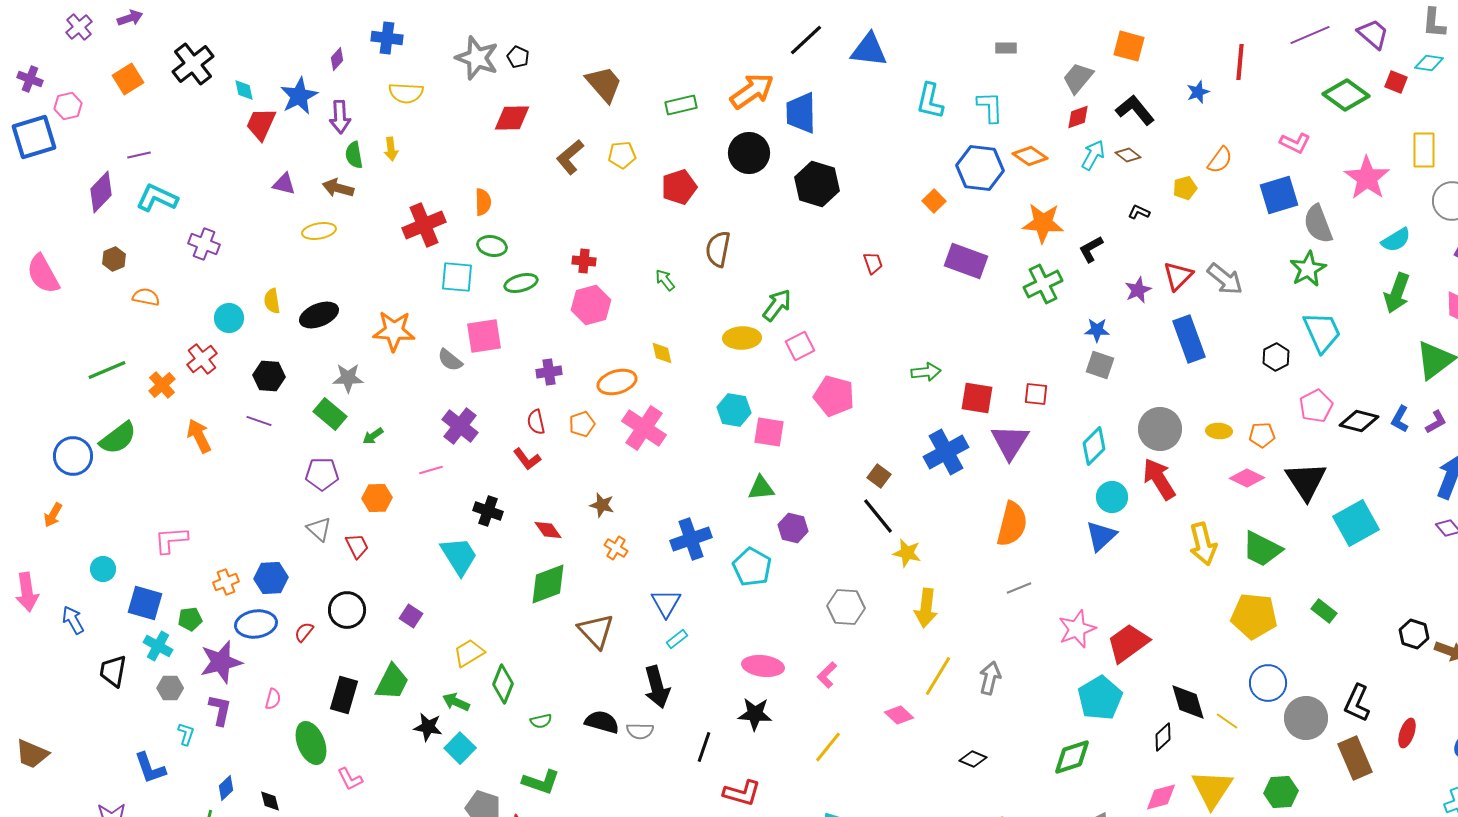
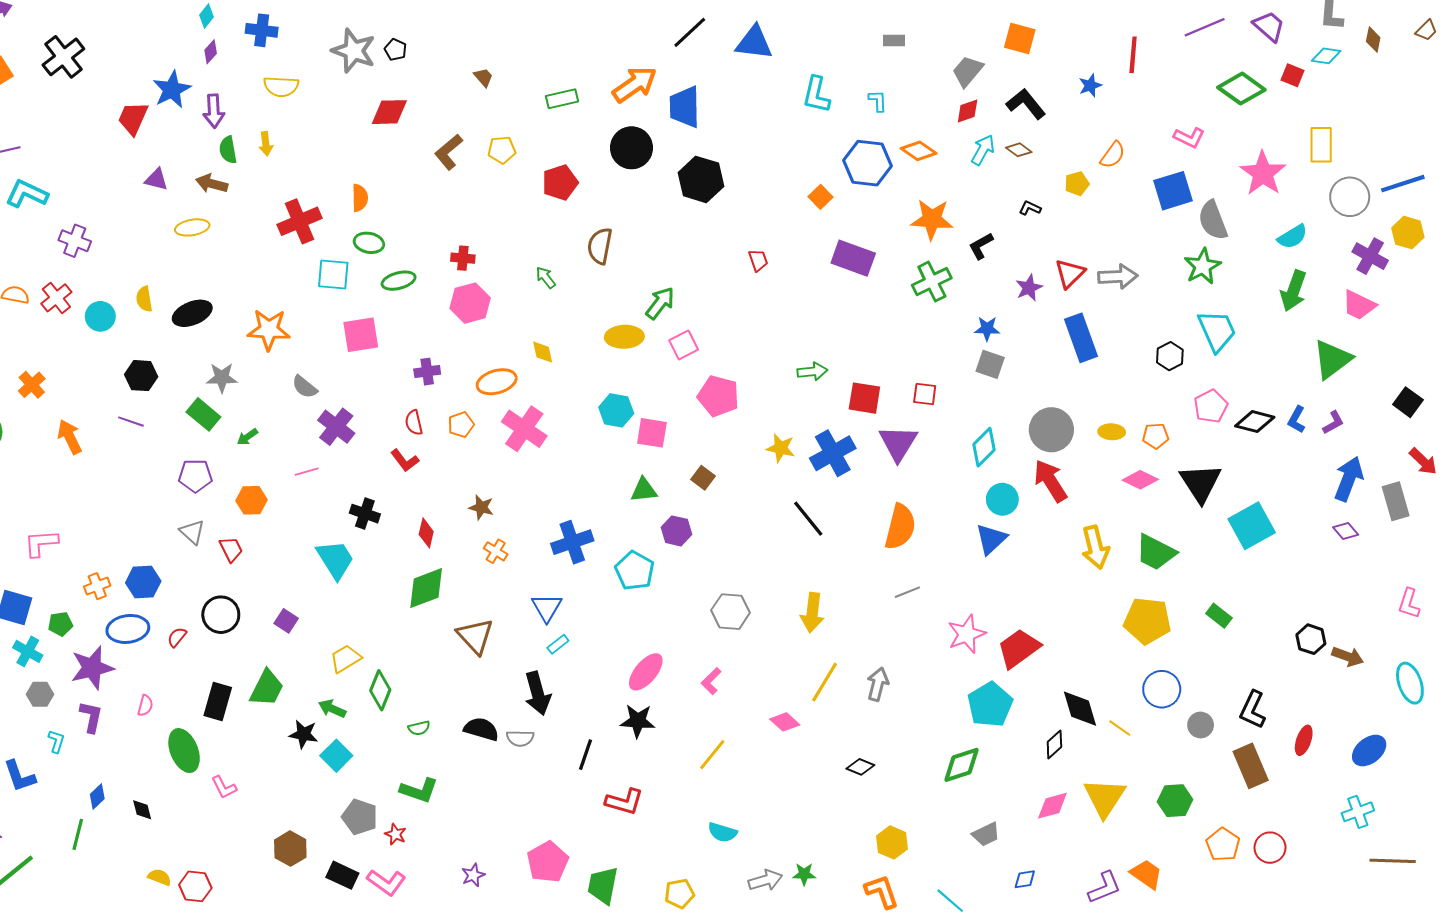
brown trapezoid: (604, 84) -> (483, 77), size x0.5
cyan diamond: (244, 90) -> (207, 16), moved, turned 50
cyan L-shape: (990, 107) -> (878, 101), size x0.7
gray arrow: (1225, 279) -> (1118, 277), turned -42
red cross: (202, 359) -> (56, 298), moved
gray semicircle: (450, 360) -> (305, 387), moved
brown square: (879, 476) -> (703, 478), moved
black line: (878, 516) -> (808, 519), moved
red diamond: (548, 530) -> (426, 533), turned 48
yellow star: (907, 553) -> (781, 448), moved
pink ellipse: (763, 666) -> (646, 672), turned -57
gray circle: (1306, 718) -> (1201, 725), size x0.6

